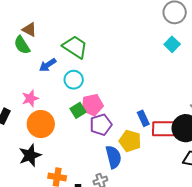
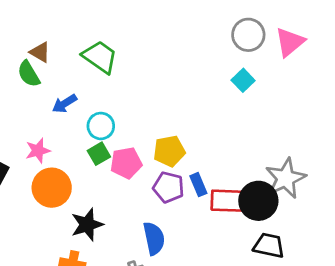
green trapezoid: (75, 47) -> (100, 57), moved
green square: (78, 110) -> (99, 154), moved
purple pentagon: (101, 125) -> (168, 187), moved, turned 30
yellow pentagon: (130, 141) -> (169, 151), moved, turned -30
black star: (30, 155) -> (87, 225), moved

